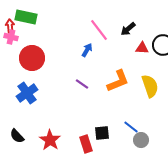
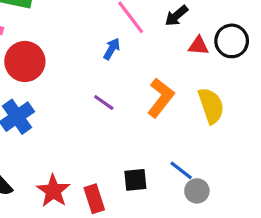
orange L-shape: (118, 81) -> (161, 98), turned -30
red rectangle: (86, 144) -> (94, 199), moved

